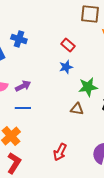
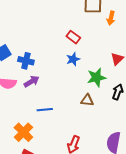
blue cross: (19, 39) -> (26, 61), moved
blue line: (23, 108) -> (45, 110), moved

